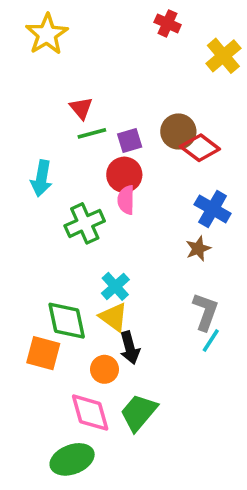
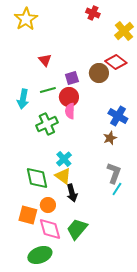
green line: (92, 133) -> (48, 90), moved
red diamond: (200, 148) -> (116, 62), moved
orange square: (43, 353) -> (28, 215), moved
orange circle: (104, 369) -> (48, 205), moved

